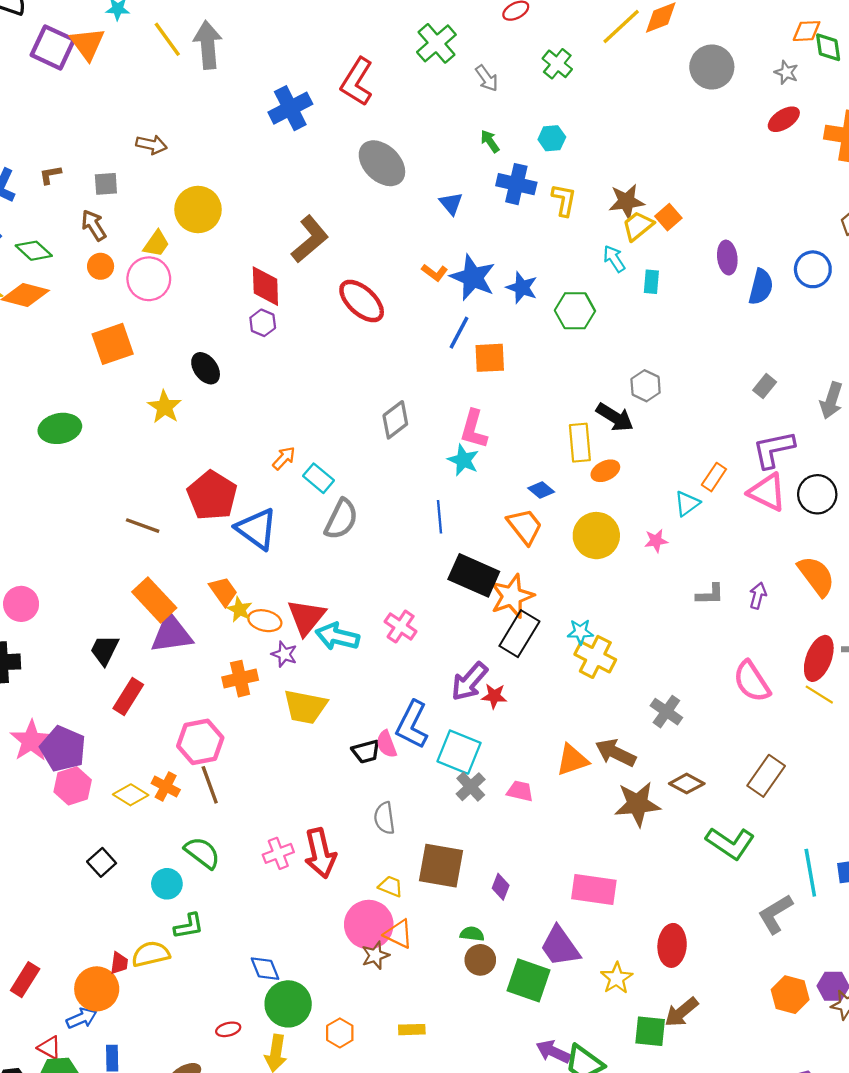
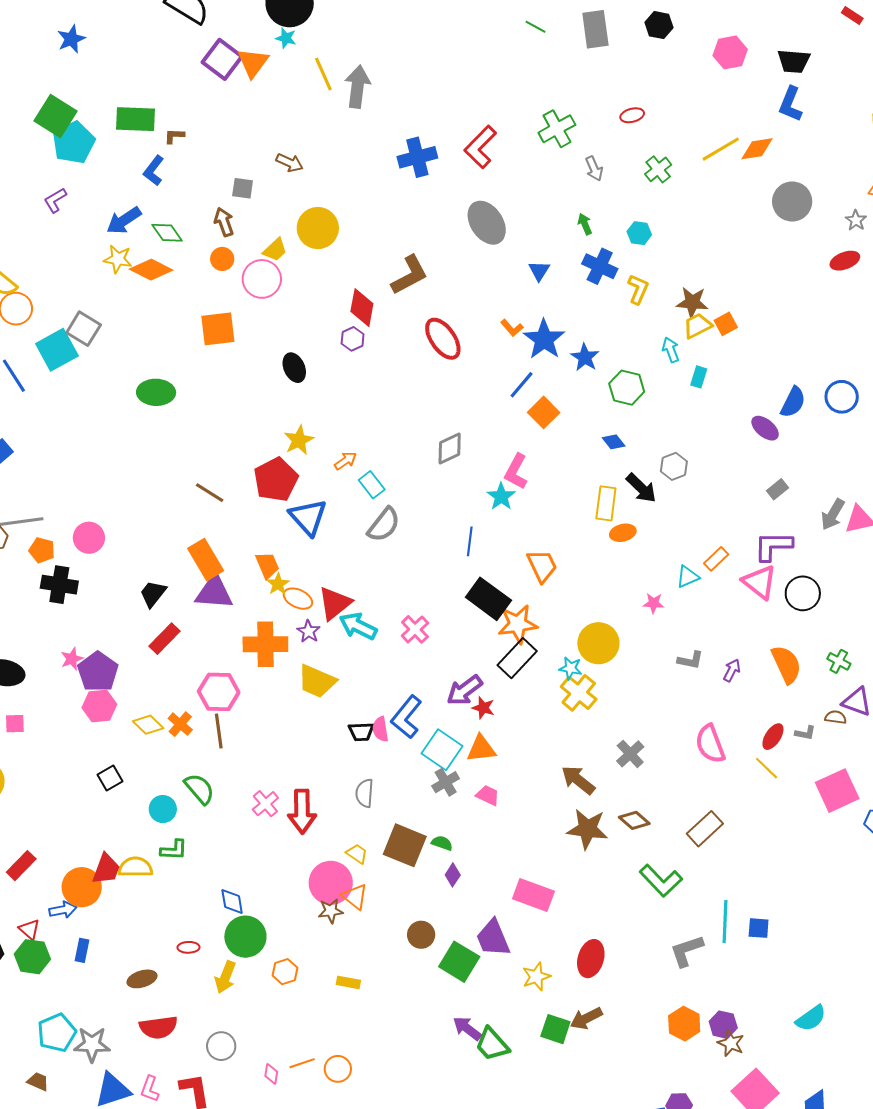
brown L-shape: (50, 175) -> (174, 136), moved
purple ellipse: (727, 258) -> (765, 428), moved, turned -56
orange square: (490, 358) -> (544, 412), turned 36
yellow star: (165, 407) -> (299, 440), moved
blue diamond: (541, 490) -> (614, 442), moved
yellow circle: (596, 536) -> (598, 643), moved
red ellipse: (819, 658) -> (773, 737), size x0.7
orange cross: (240, 679) -> (265, 644), size x1.4
pink star: (31, 741) -> (72, 659), size x0.6
orange triangle: (572, 760) -> (481, 749), moved
pink cross: (278, 853) -> (265, 804), turned -32
green semicircle: (472, 934) -> (442, 843), moved
red trapezoid: (119, 963) -> (106, 869), size x1.6

